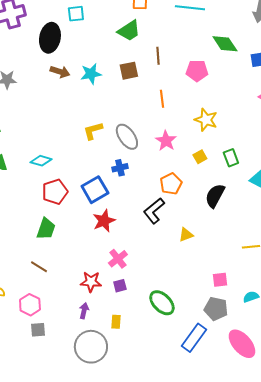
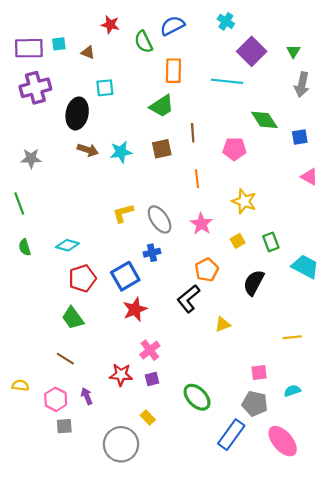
green trapezoid: (46, 229) -> (73, 318), turned 125
purple arrow: (84, 311) -> (87, 396), moved, turned -35
yellow rectangle: (116, 322) -> (148, 418), turned -48

